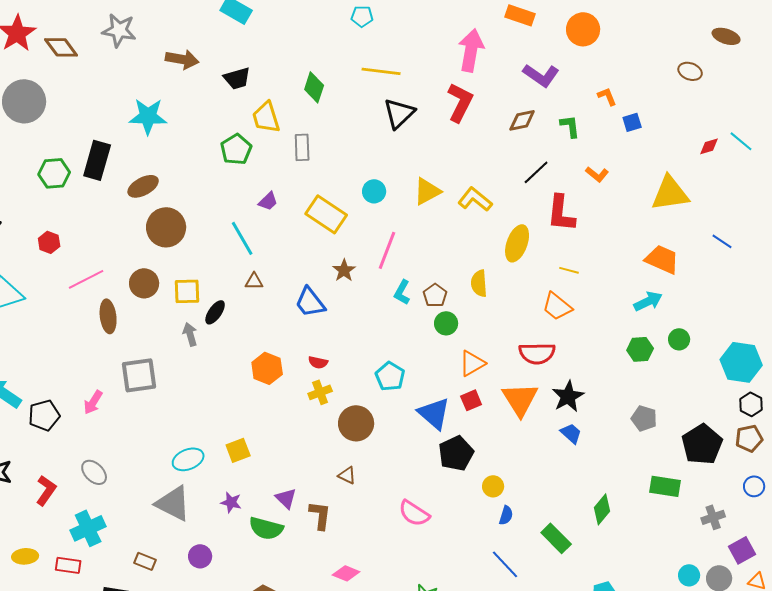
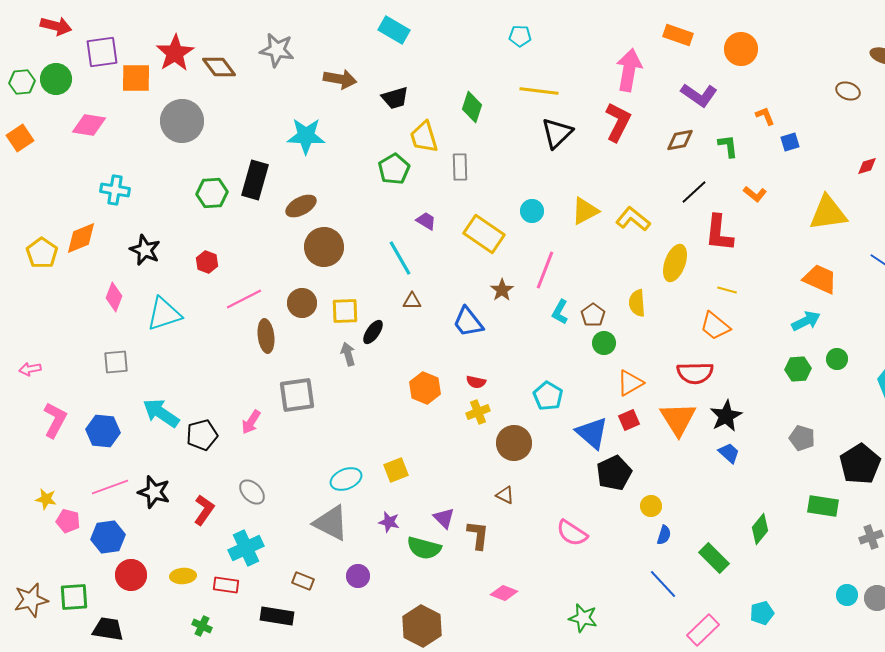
purple trapezoid: (268, 201) -> (426, 221), turned -105

